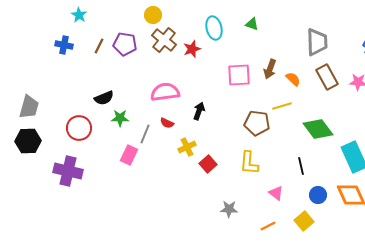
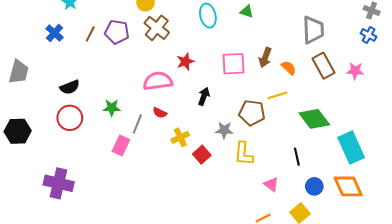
blue cross: (64, 45) -> (54, 33), turned 30
red star: (192, 49) -> (185, 62), moved
black semicircle: (104, 98) -> (70, 87), moved
gray trapezoid: (29, 107) -> (19, 72), moved
black arrow: (199, 111) -> (204, 96), moved
purple cross: (68, 171) -> (59, 183), moved
gray star: (229, 209) -> (224, 130), moved

